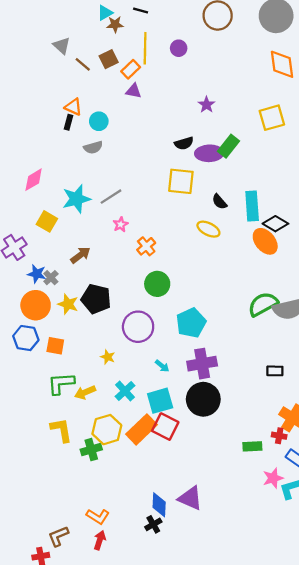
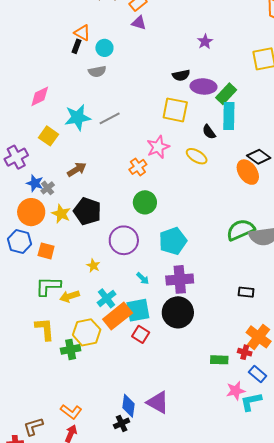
green rectangle: (228, 146) -> (226, 94), moved
cyan rectangle: (252, 206) -> (229, 116), moved
pink star: (121, 224) -> (158, 147), moved, size x1.6
red square: (165, 427) -> (141, 334), size x0.7
orange rectangle: (141, 429) -> (118, 316), moved

